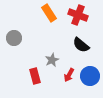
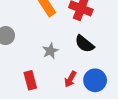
gray star: (52, 60) -> (50, 51), moved

